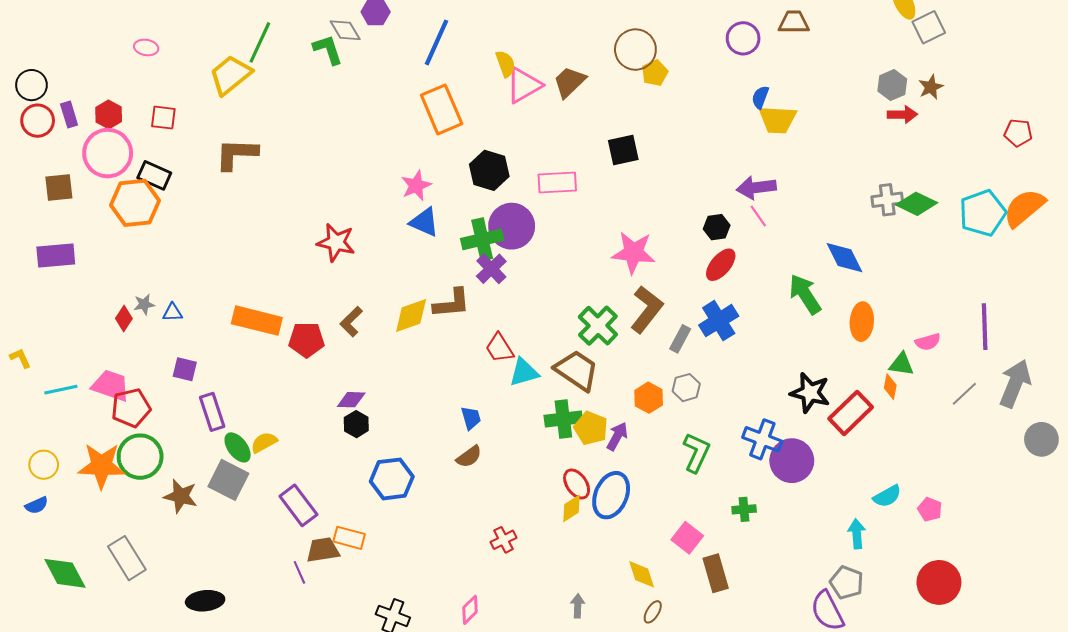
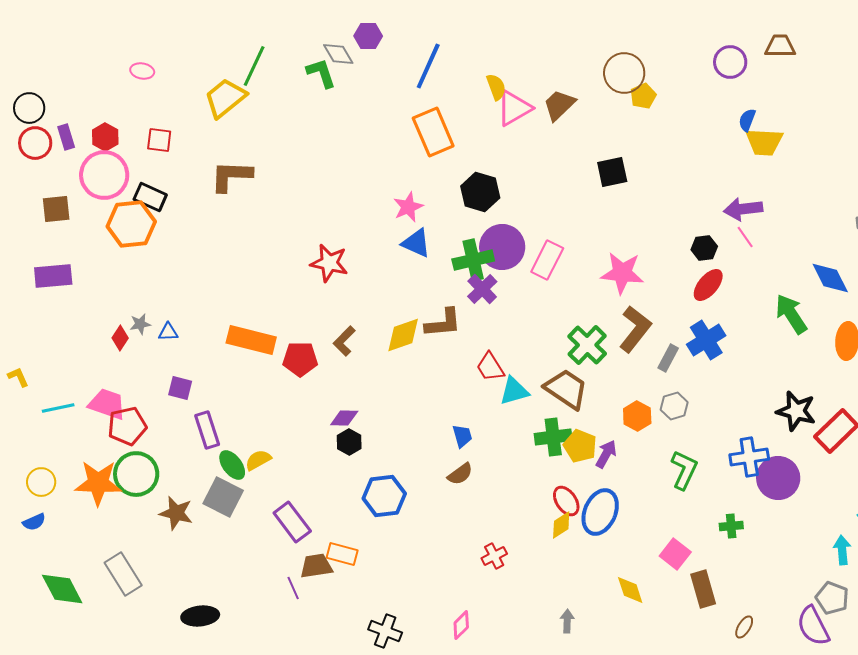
pink rectangle: (557, 183) -> (547, 260), moved, turned -60
blue cross: (762, 439) -> (749, 457), turned -30
brown ellipse: (653, 612) -> (744, 627), moved

